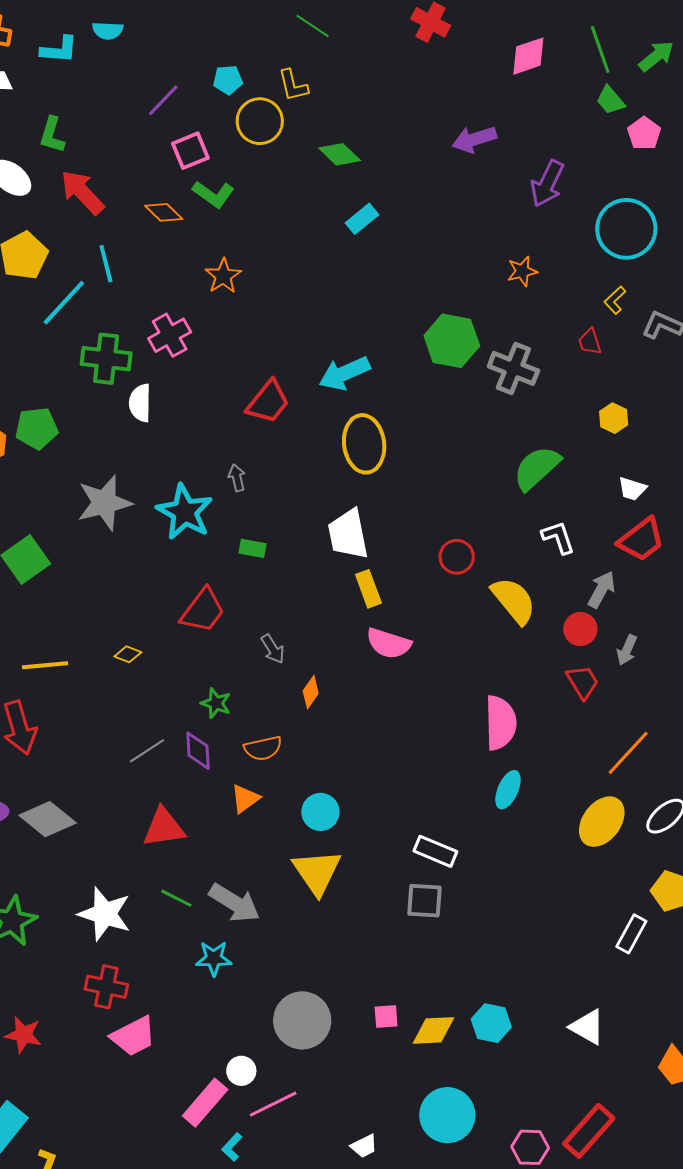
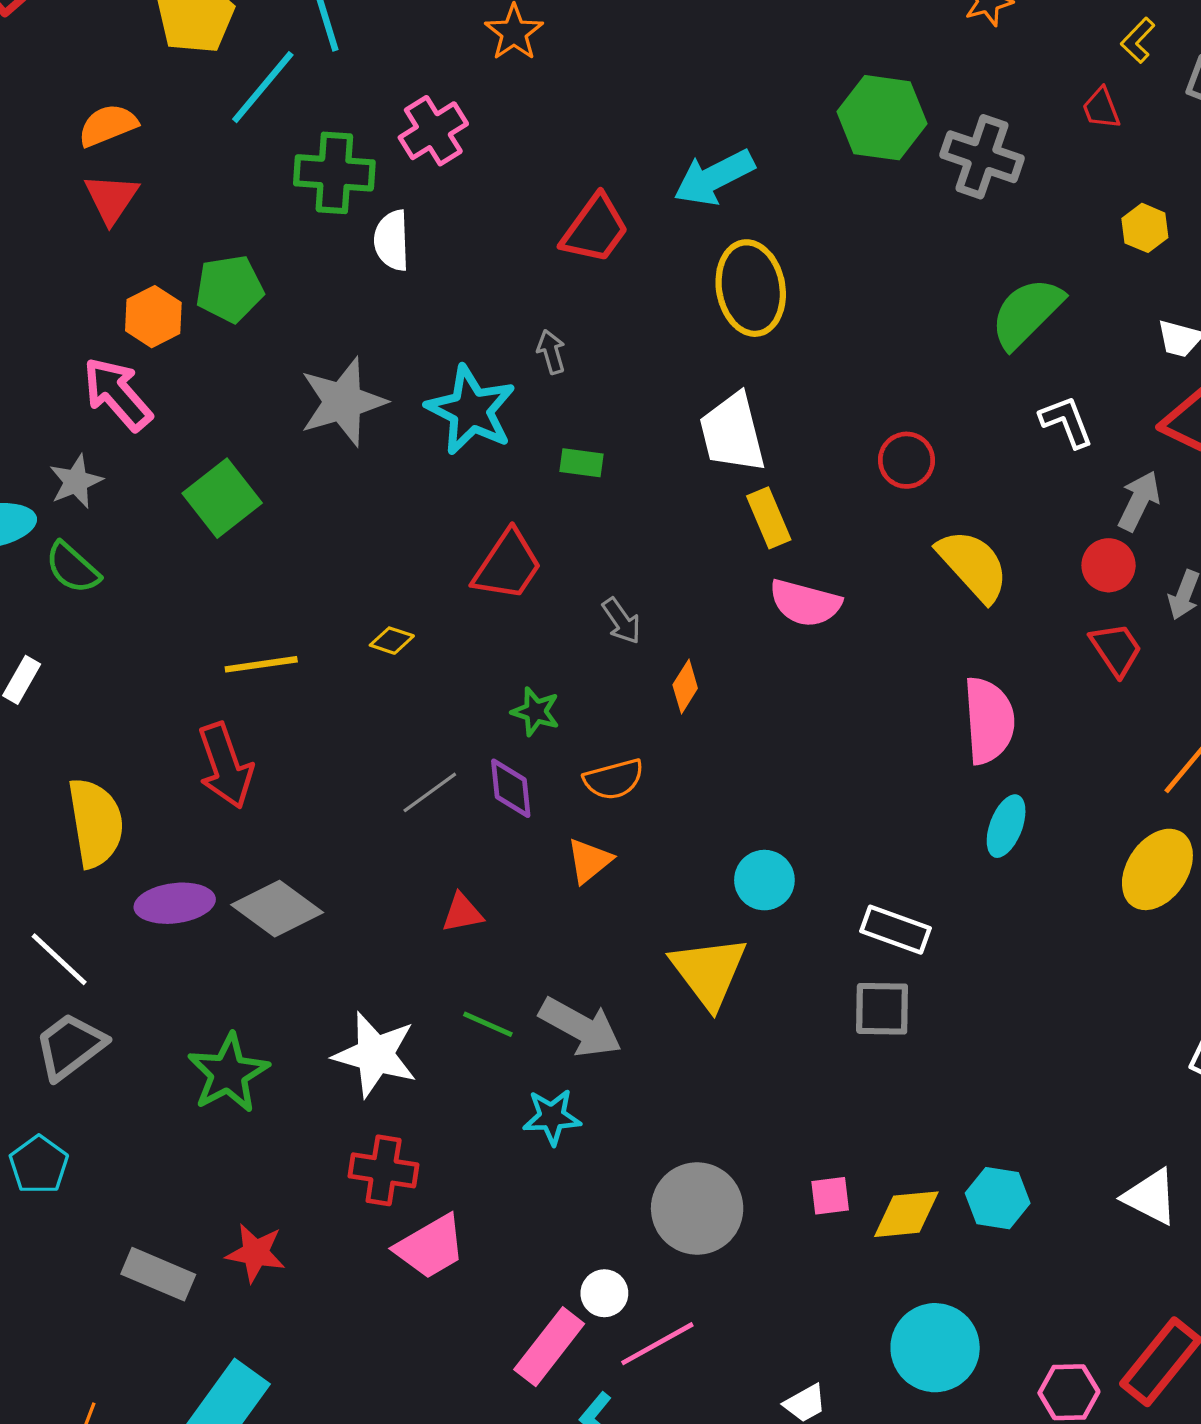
yellow semicircle: (514, 600) -> (973, 565), moved
cyan circle: (320, 812) -> (764, 880), moved
red triangle: (164, 827) -> (462, 913), size x0.6

